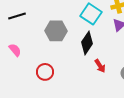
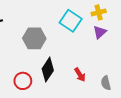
black diamond: (87, 43) -> (48, 70), moved

